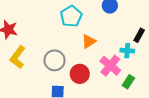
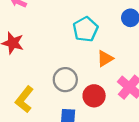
yellow L-shape: (18, 57) -> (24, 99), moved

